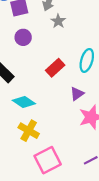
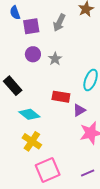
gray star: (58, 21) -> (55, 59), moved
red rectangle: (55, 68) -> (61, 97), moved, turned 48

